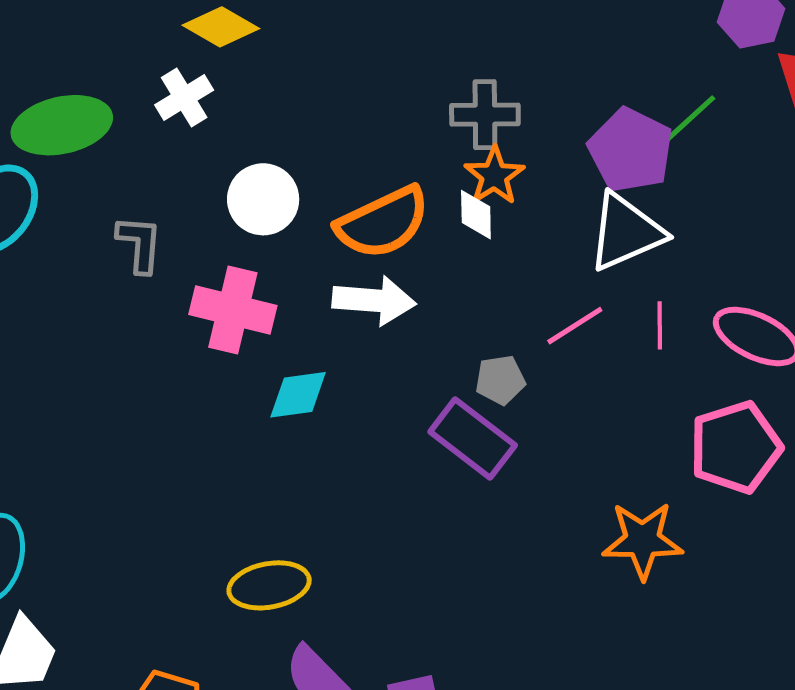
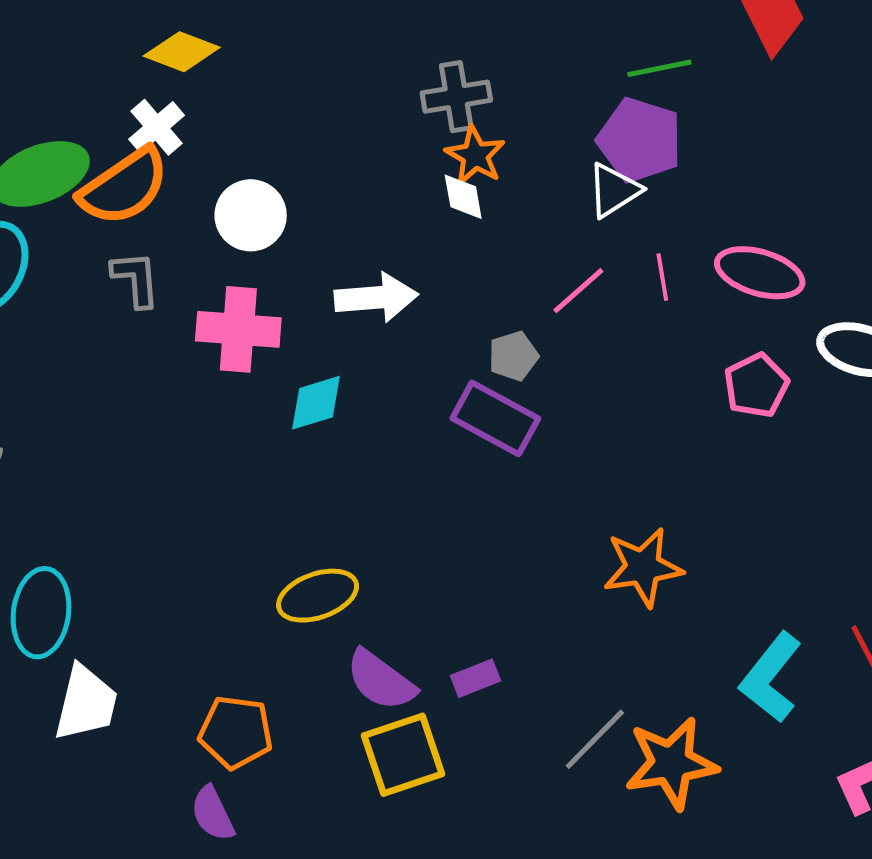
green line: (690, 119) -> (659, 68), turned 40
purple pentagon: (631, 150) -> (640, 140), moved
orange semicircle: (383, 223) -> (124, 187), moved
white triangle: (626, 232) -> (614, 190), size x0.7
pink pentagon: (735, 447) -> (756, 385), size x0.7
orange star: (643, 540) -> (643, 567), moved

